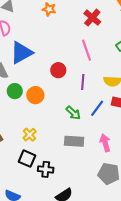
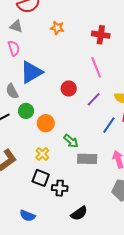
red cross: (92, 18) -> (101, 35), turned -30
purple line: (83, 82) -> (94, 99), turned 42
orange circle: (35, 95) -> (46, 123), moved
green arrow: (73, 113) -> (71, 141), moved

